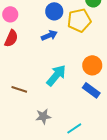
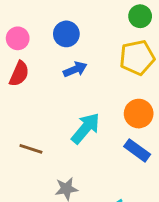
blue circle: (54, 11) -> (66, 34), moved
yellow pentagon: (79, 20) -> (137, 58), moved

